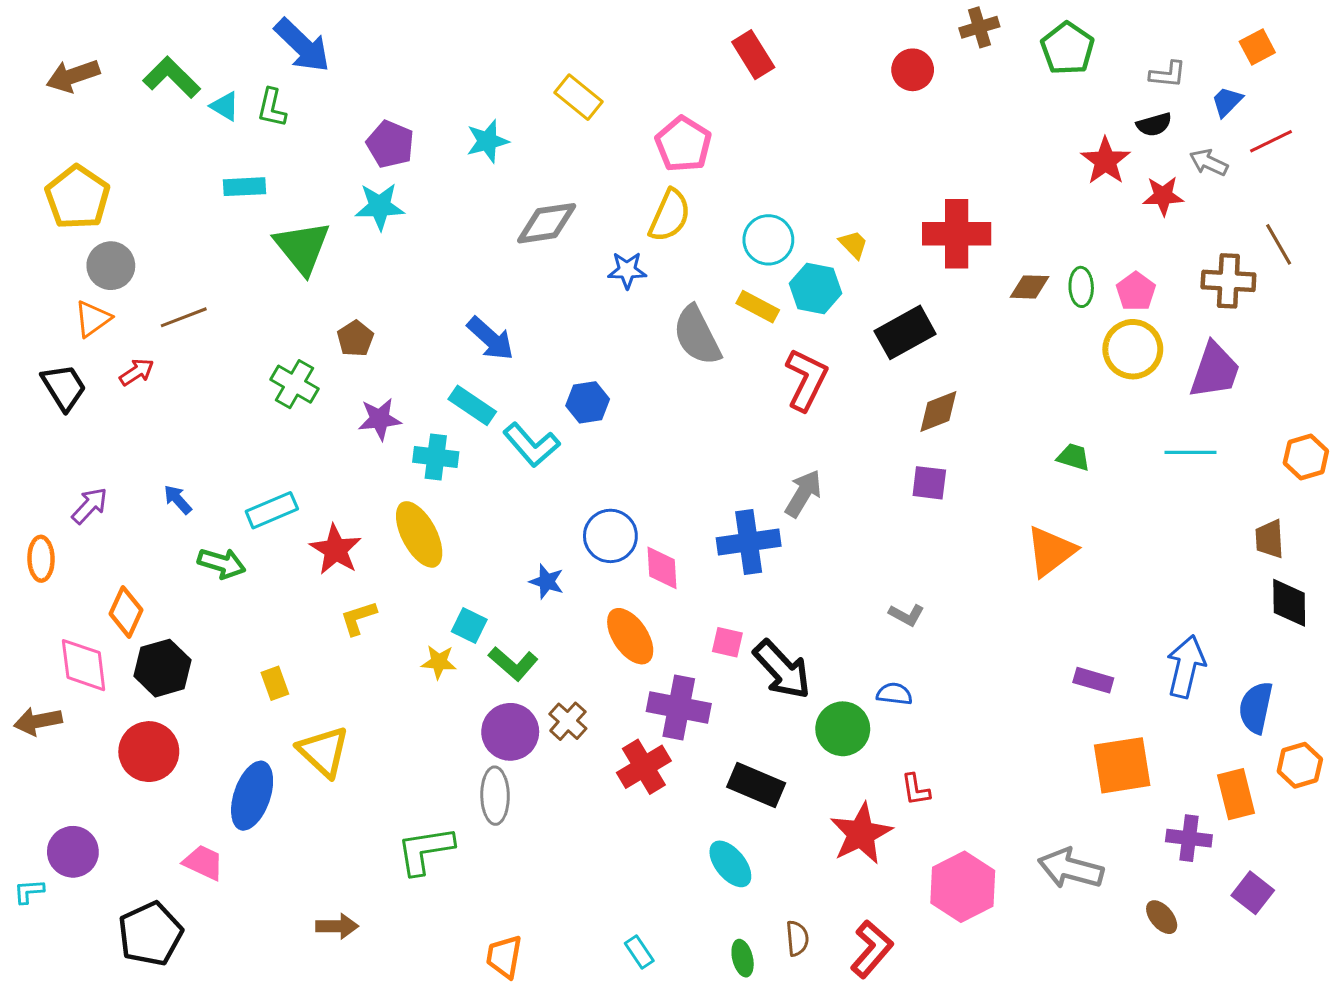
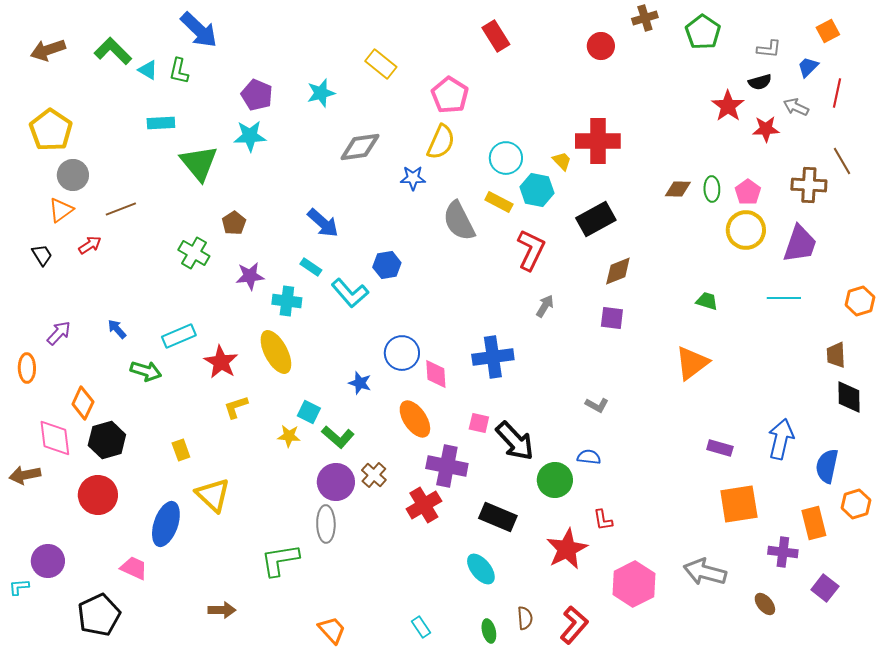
red line: (1271, 141) -> (837, 93), turned -52
red cross: (957, 234) -> (598, 141), moved
black trapezoid: (64, 387) -> (42, 255), size x0.7
cyan rectangle: (472, 405) -> (311, 267), size x0.7
gray arrow: (803, 493) -> (545, 306), moved, size x0.7
orange trapezoid: (504, 957) -> (332, 630), turned 128

